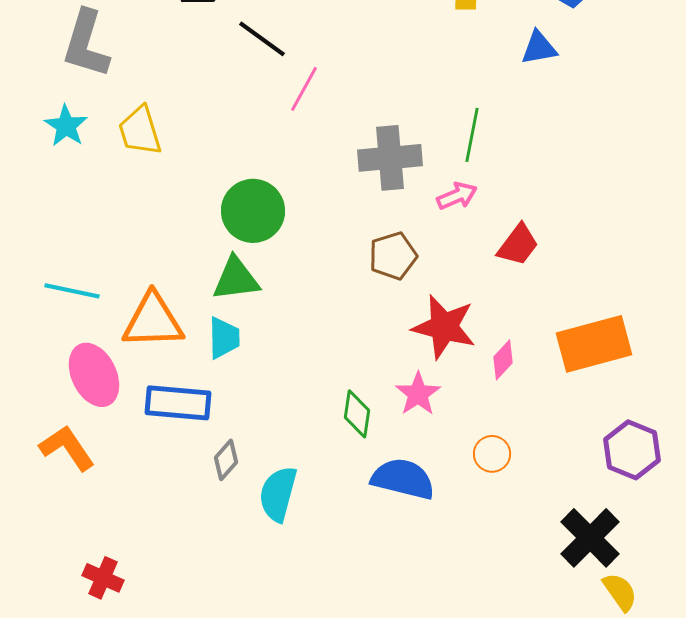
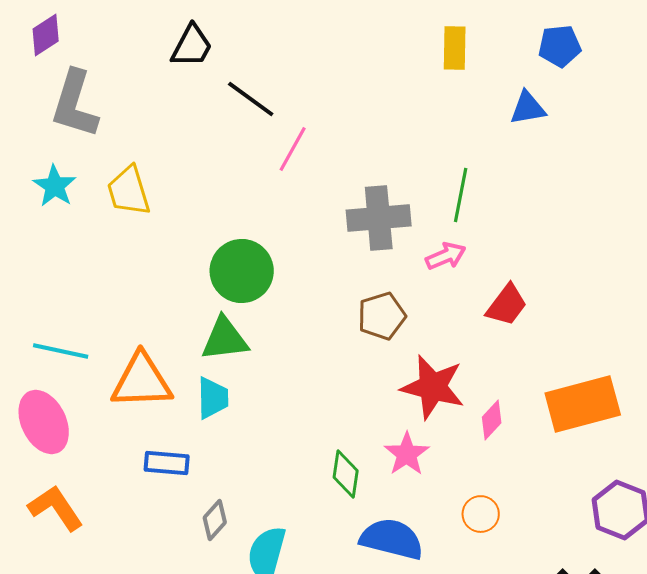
pink ellipse: (94, 375) -> (44, 422), moved
blue rectangle: (178, 403) -> (167, 463), size x0.7

